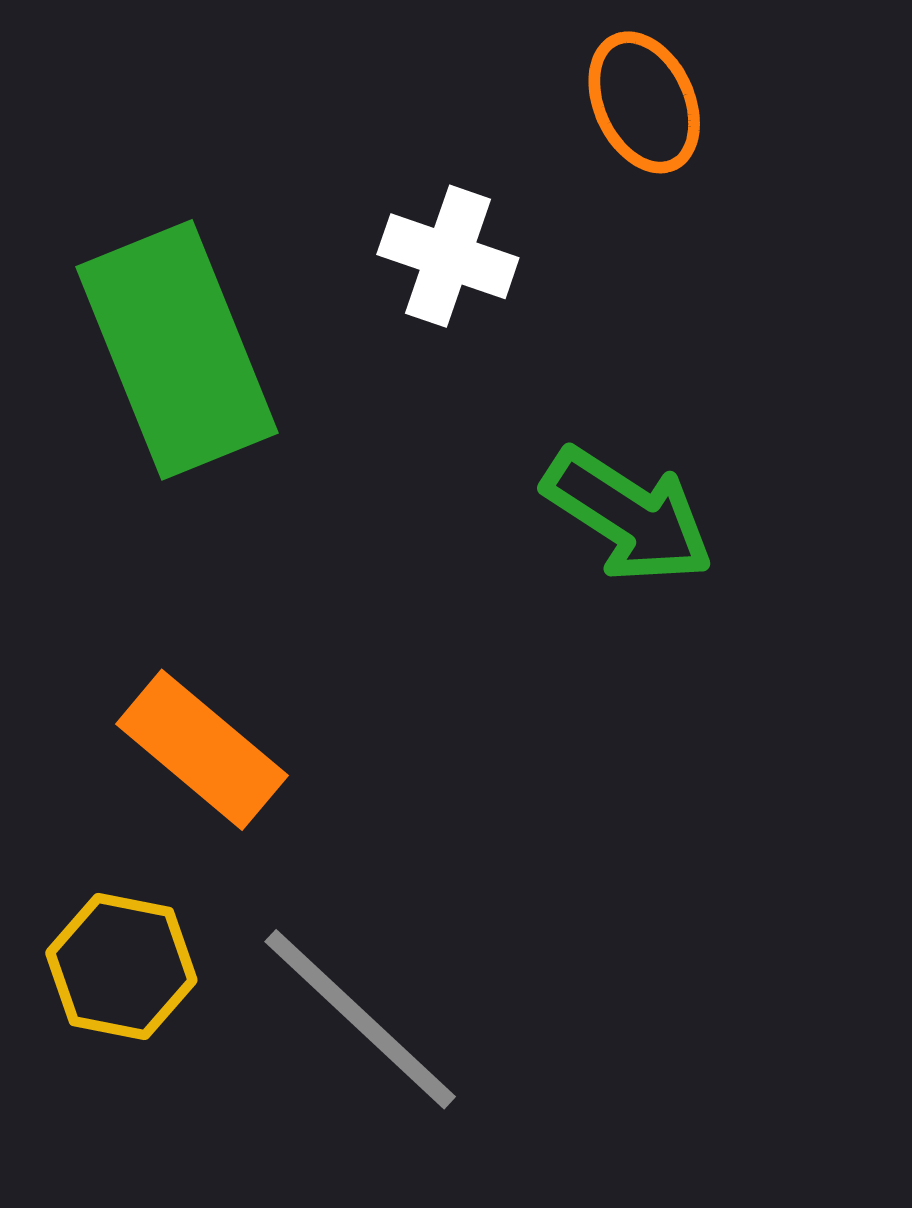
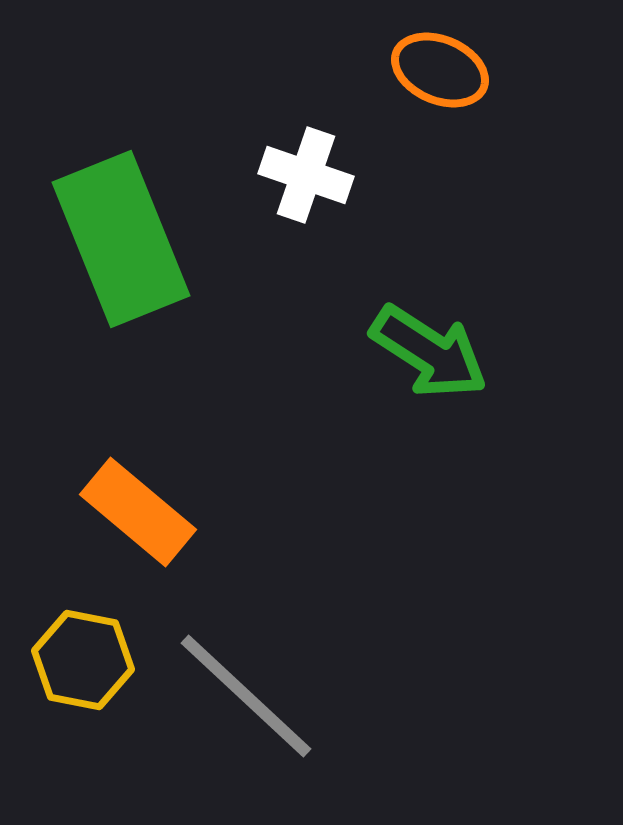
orange ellipse: (644, 102) -> (440, 70), turned -42

